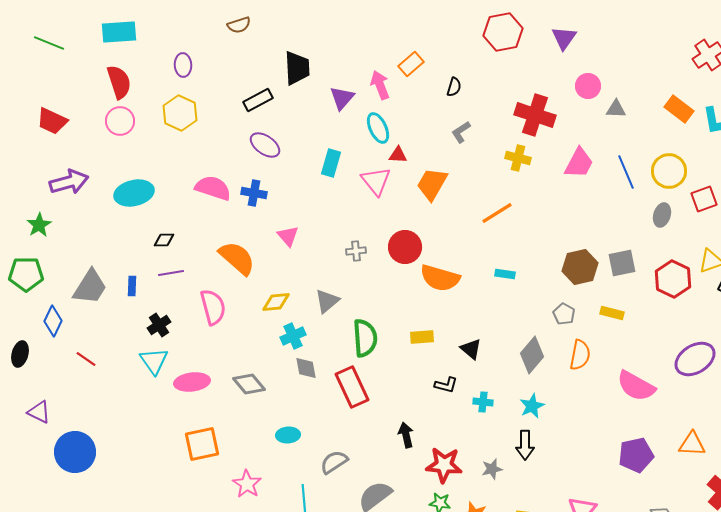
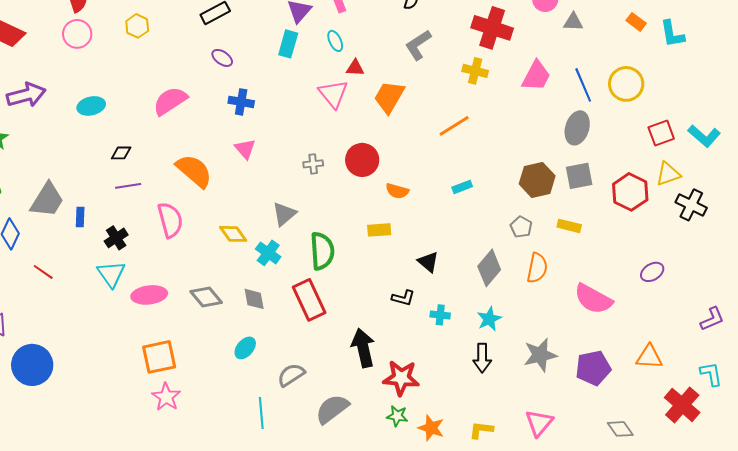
orange rectangle: (679, 109) -> (636, 22), size x0.7
yellow hexagon: (180, 113) -> (137, 26), size x0.7
cyan ellipse: (378, 128) -> (335, 41), size x0.7
gray L-shape: (461, 132) -> (418, 45), size x1.4
purple ellipse: (265, 145) -> (222, 58), size x0.7
cyan rectangle: (331, 163) -> (288, 44), moved
pink semicircle: (213, 188) -> (170, 101), turned -51
cyan ellipse: (134, 193) -> (91, 106), size x0.7
blue cross: (254, 193) -> (241, 102), moved
red square: (704, 199) -> (661, 133), moved
gray ellipse: (662, 215) -> (577, 128), moved, size x1.4
cyan rectangle: (505, 274) -> (462, 187), turned -30
orange semicircle: (440, 278) -> (397, 191), size x0.6
blue rectangle: (132, 286) -> (80, 217), moved
yellow diamond: (276, 302) -> (233, 234), moved, turned 60
cyan cross: (293, 336) -> (268, 253), moved, turned -30
yellow rectangle: (422, 337) -> (379, 230), moved
purple ellipse: (695, 359) -> (652, 272), size x0.6
gray diamond: (306, 368) -> (254, 299), moved
cyan ellipse: (288, 435) -> (245, 348), turned -45
black arrow: (406, 435) -> (363, 348), size x1.5
gray star: (492, 469) -> (540, 355), moved, size x1.6
pink star: (247, 484) -> (166, 397), moved

